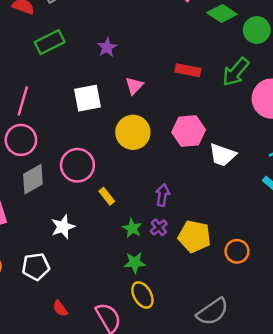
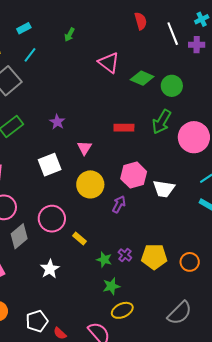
purple arrow: (162, 195) -> (119, 204), moved, turned 30
white pentagon: (36, 267) -> (37, 321), moved
yellow ellipse: (142, 295) -> (122, 310), turned -75

